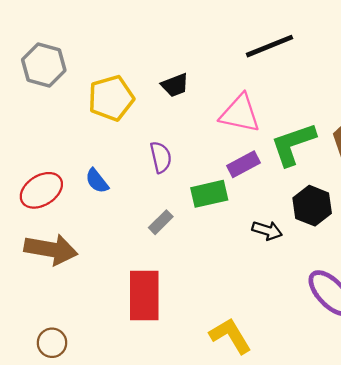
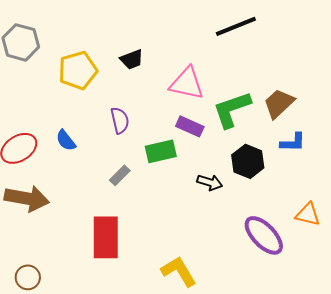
black line: (269, 46) -> (236, 26), moved
purple rectangle: (243, 164) -> (190, 126), turned 52

